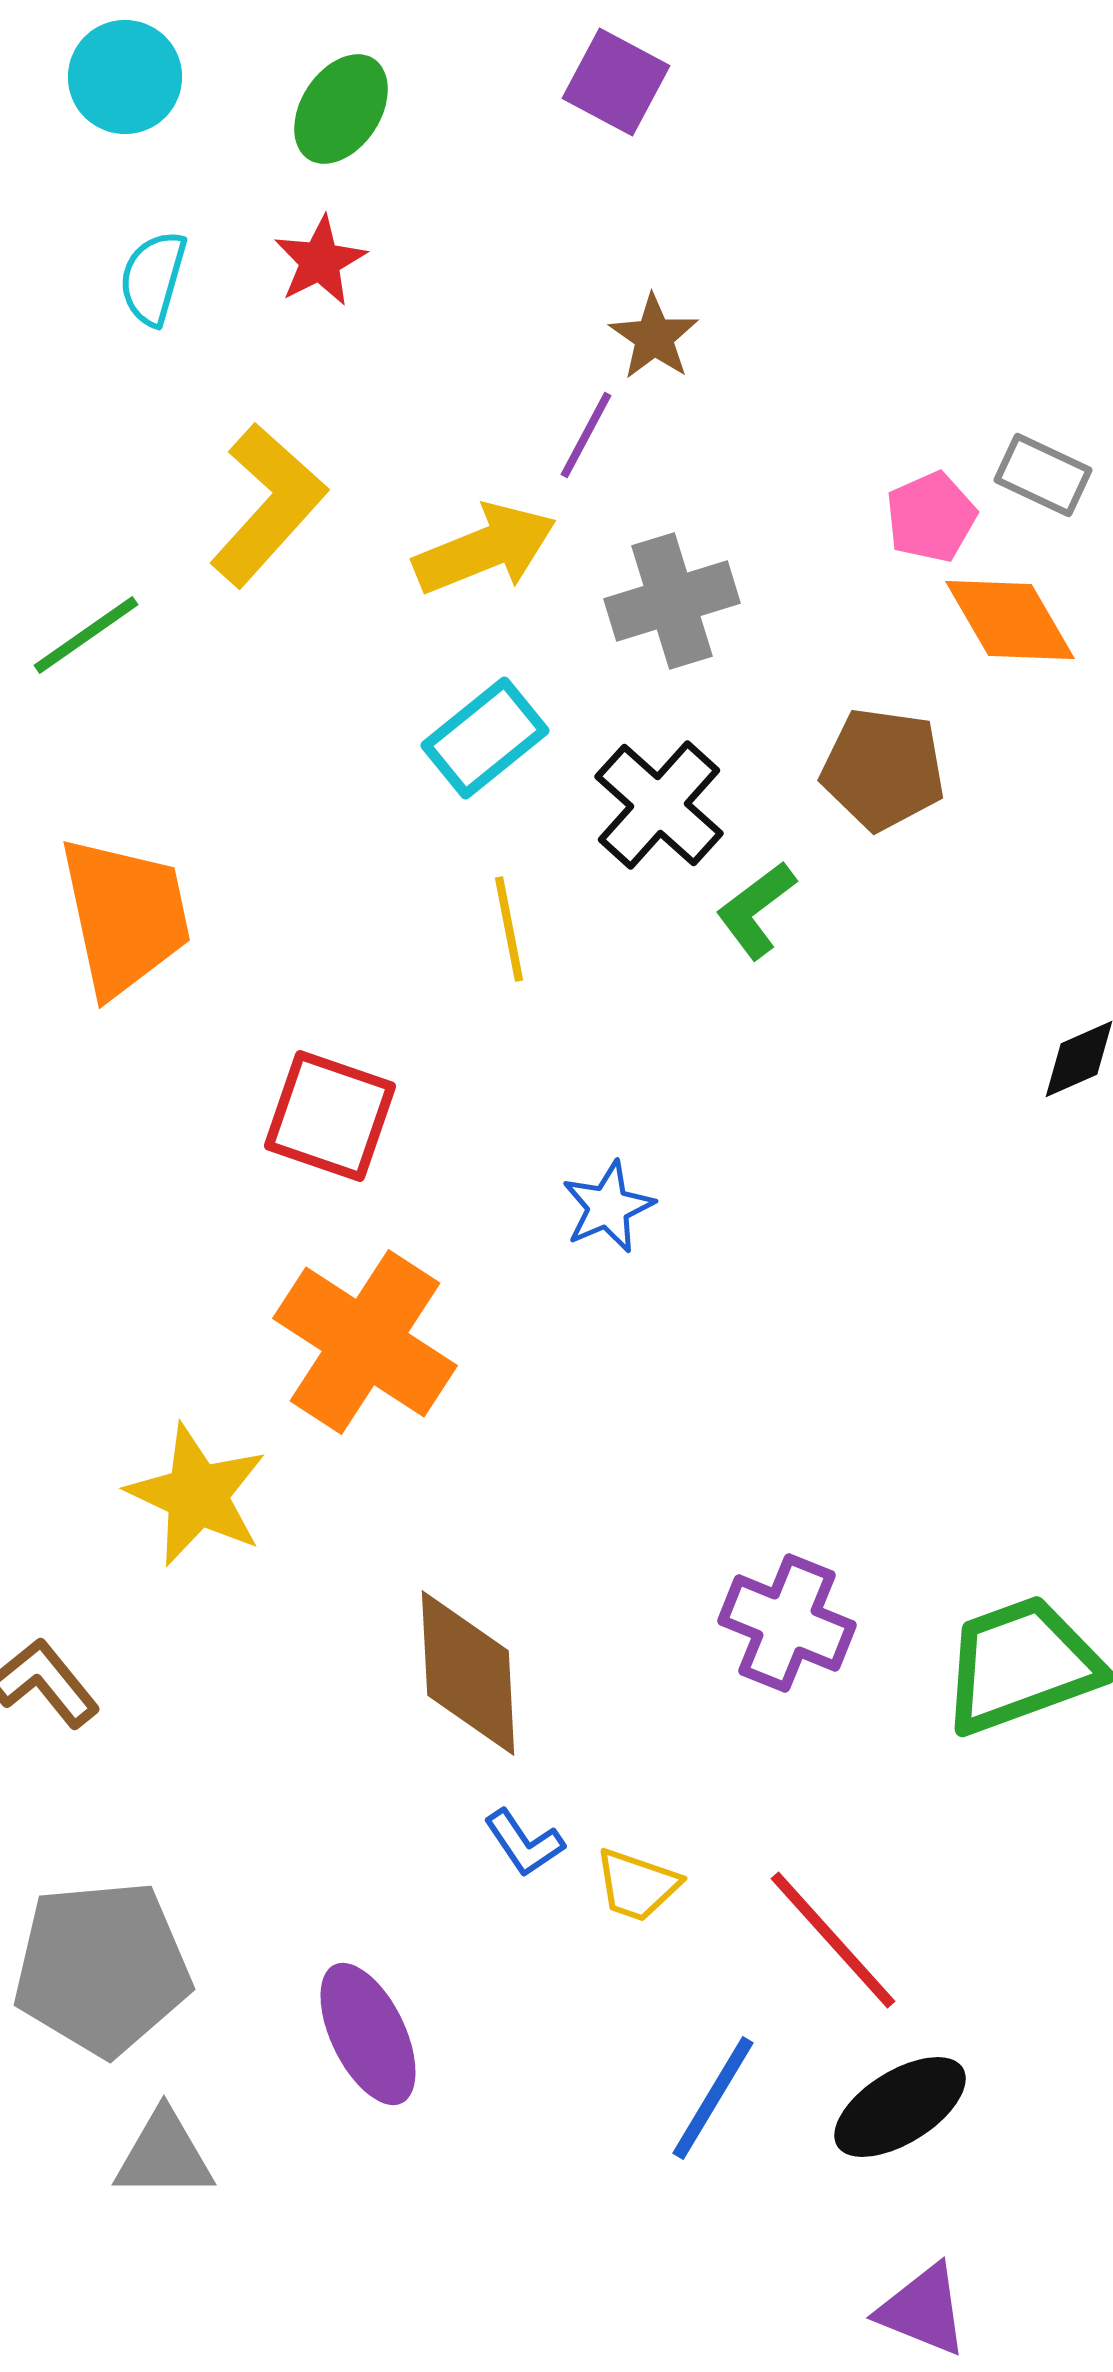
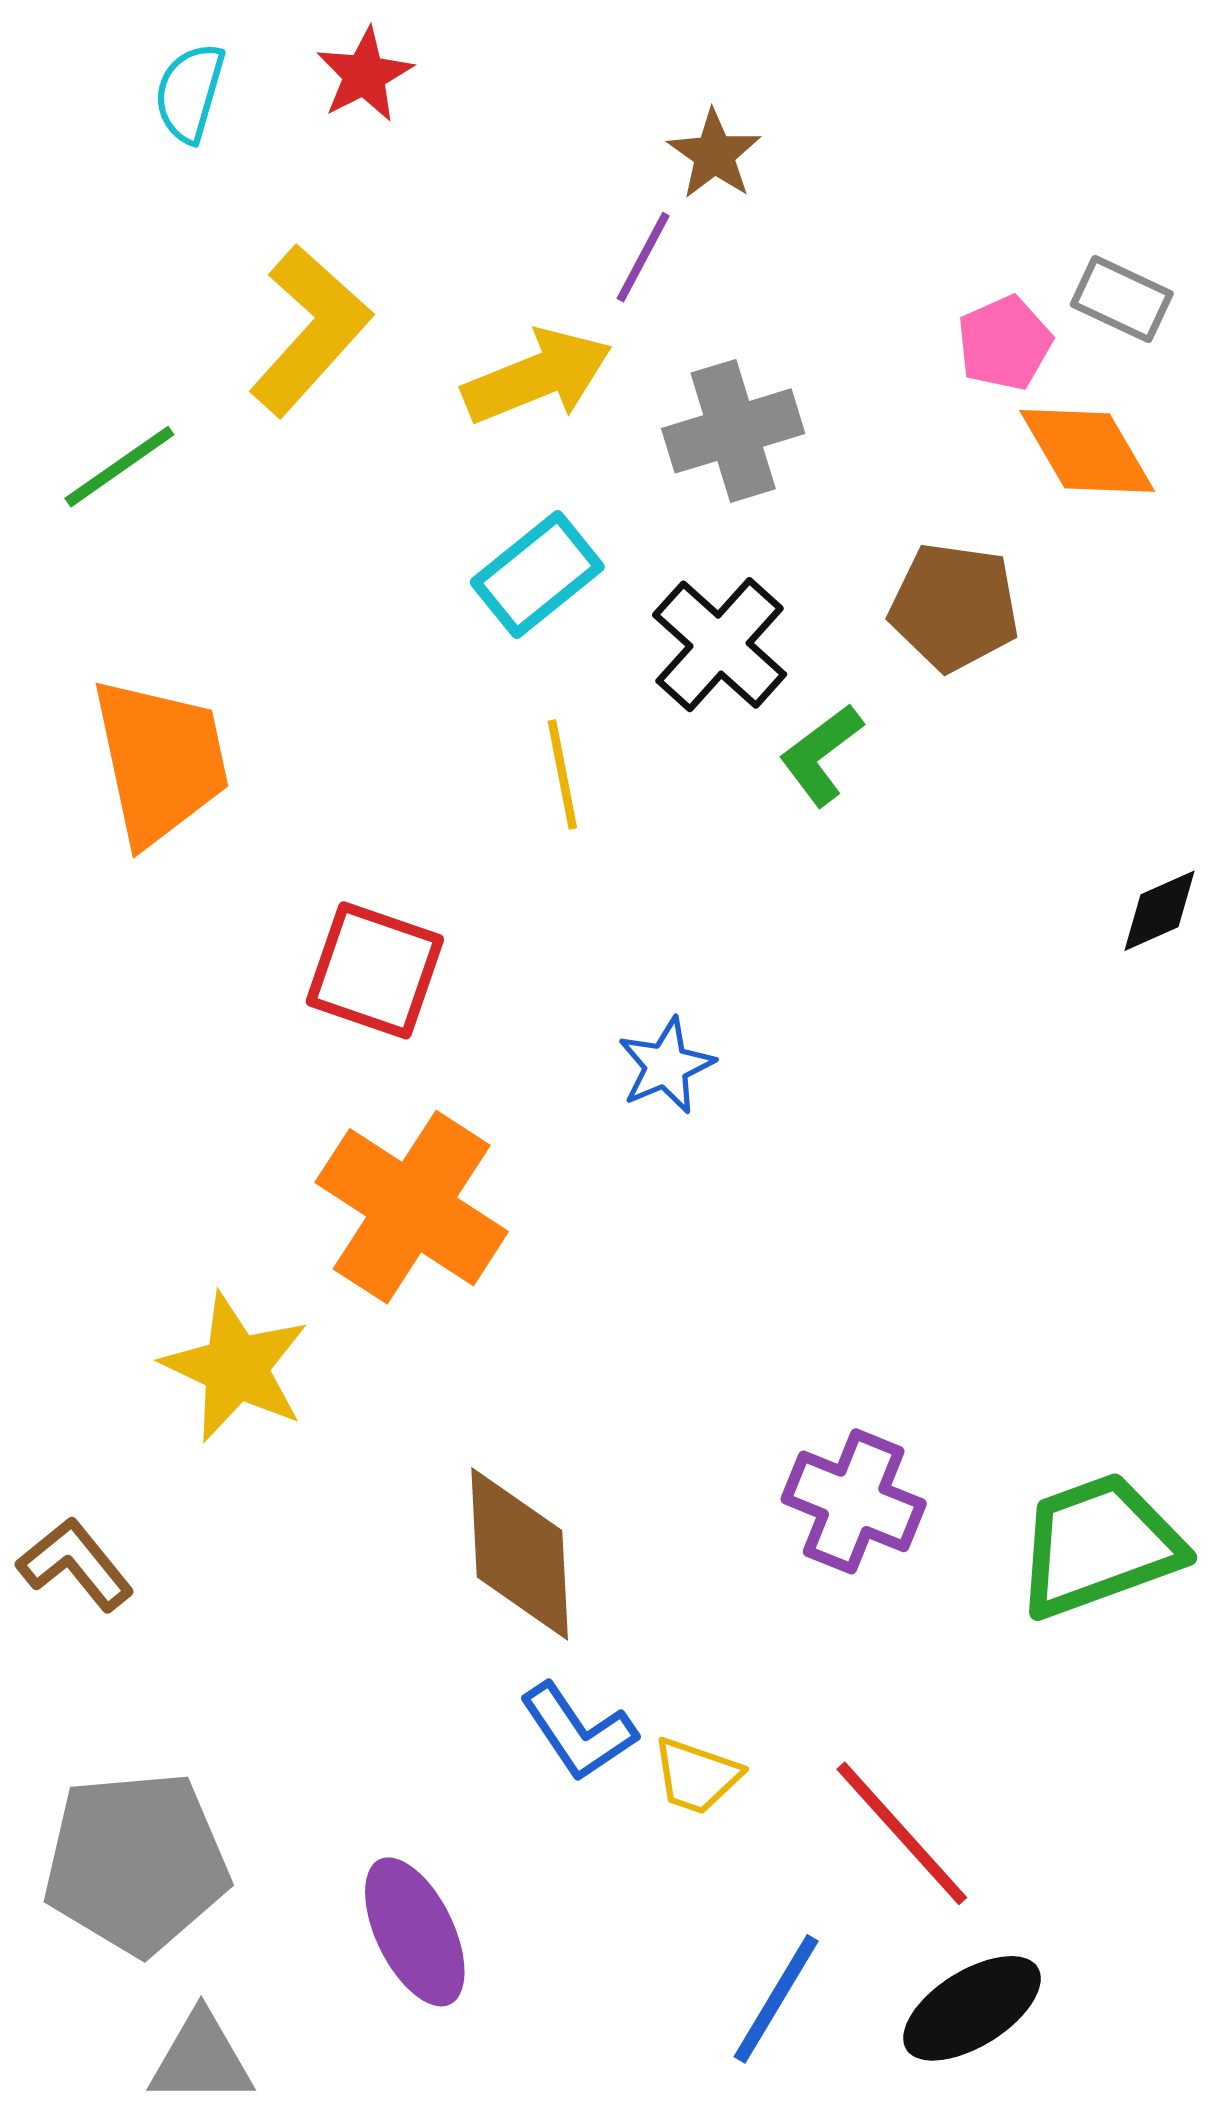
blue L-shape: (524, 1843) -> (578, 1732), size x1.4

